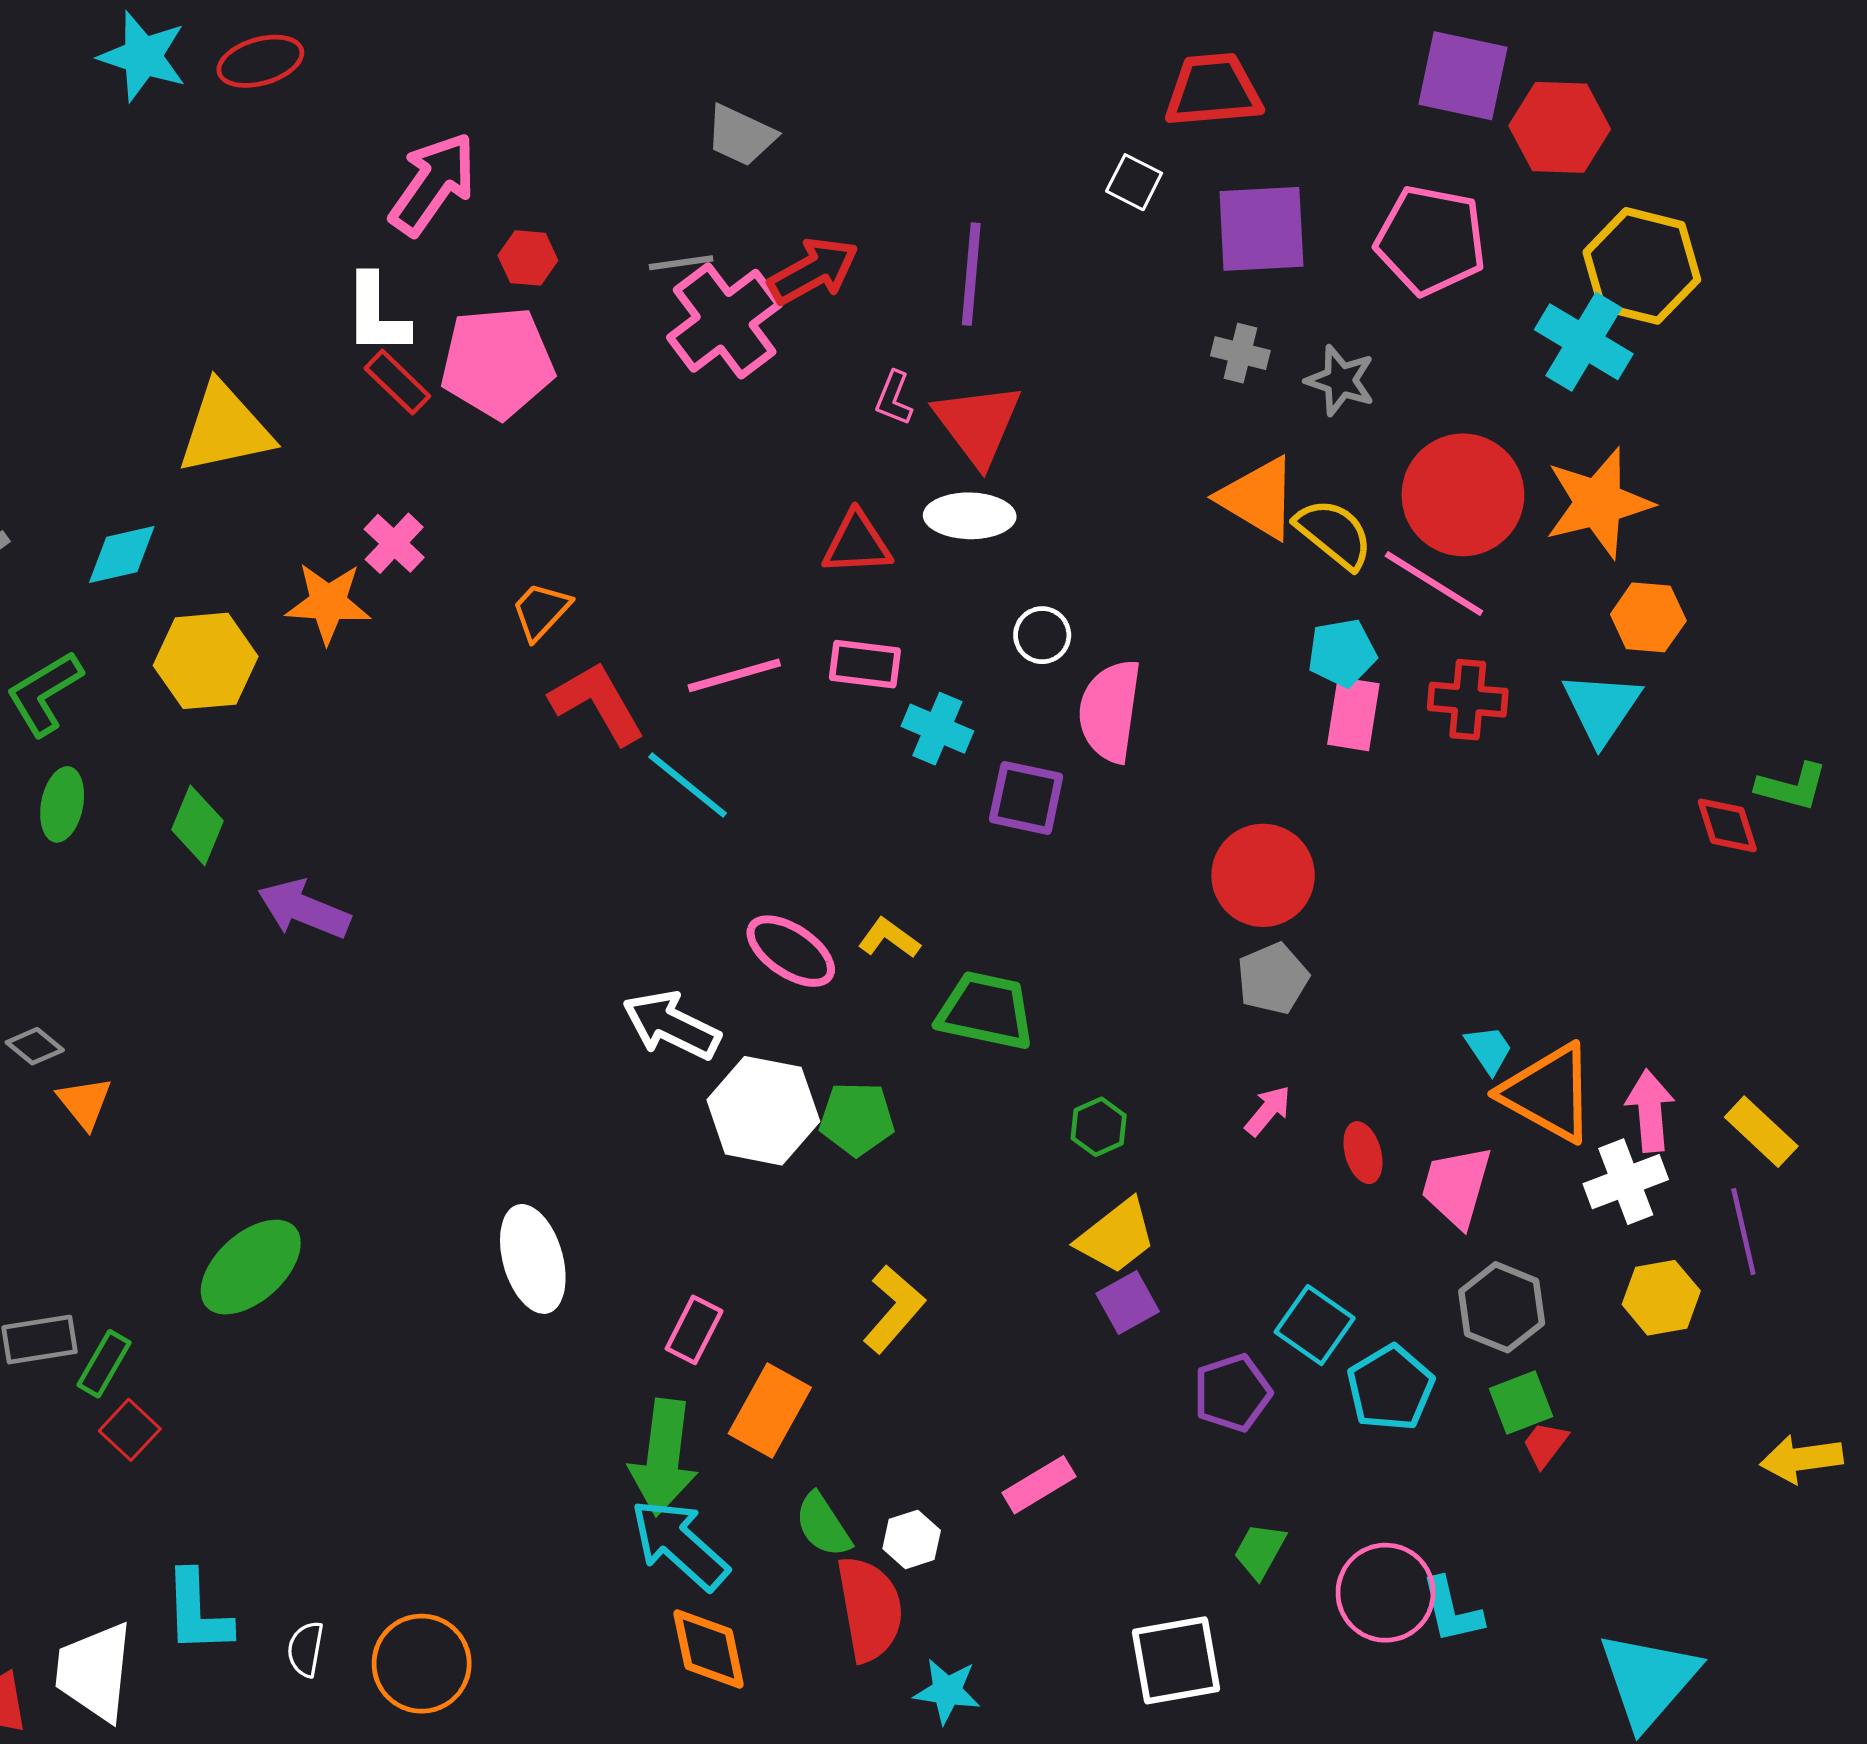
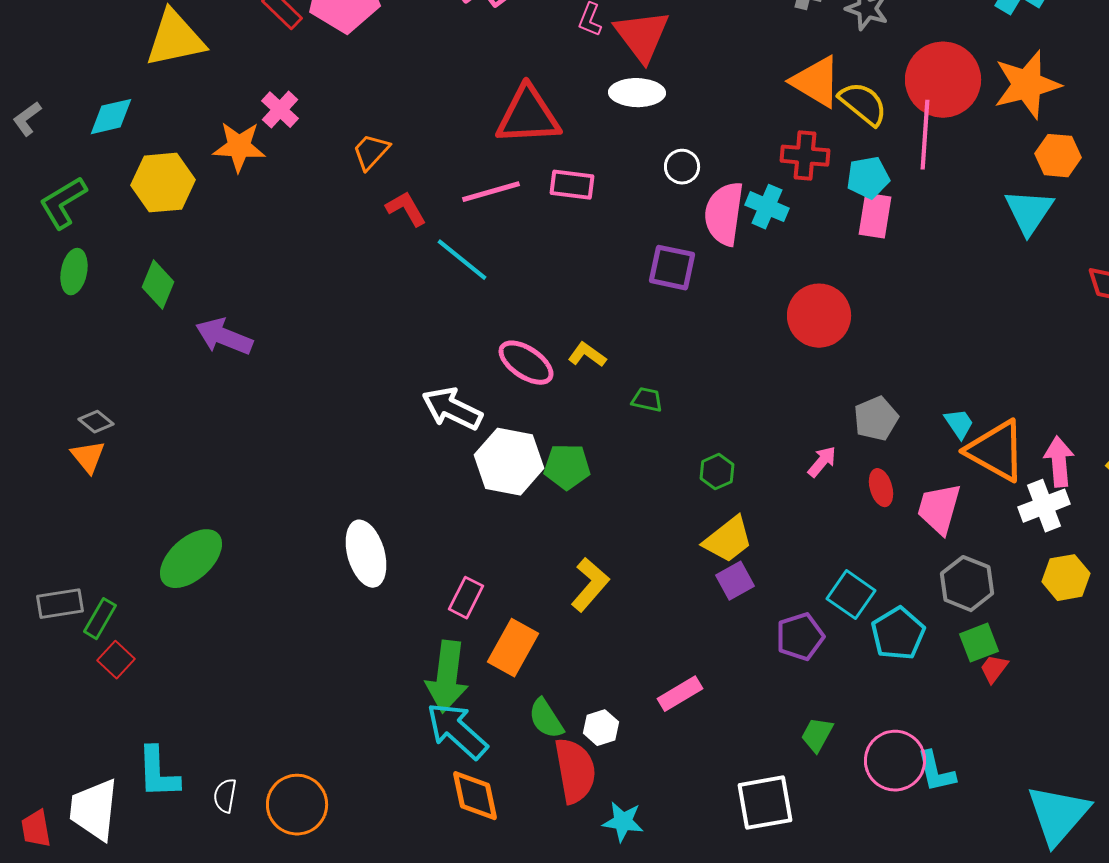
red triangle: (857, 543) -> (528, 116), moved, size x1.5
pink line: (1434, 584) -> (925, 135), turned 62
red cross: (1468, 700) -> (805, 156), moved
red L-shape: (597, 703) -> (406, 209), size x0.7
cyan cross: (937, 729) -> (767, 207), moved
gray pentagon: (1273, 978) -> (876, 419), moved
green trapezoid: (986, 1011) -> (647, 400), size x0.5
gray diamond: (35, 1046) -> (96, 422), moved

